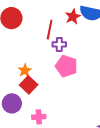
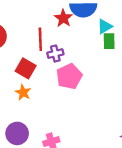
pink pentagon: (66, 66) -> (69, 76), turned -30
red square: (29, 85) -> (26, 68), moved

